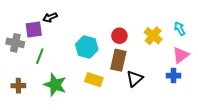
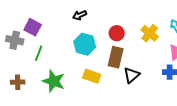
black arrow: (50, 17) -> (80, 15), moved
purple square: (34, 30) -> (33, 27), turned 36

